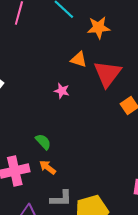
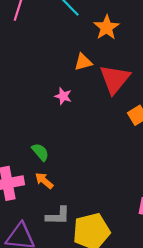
orange star: (99, 28) -> (107, 27), turned -30
orange triangle: (79, 59) -> (83, 62), turned -36

